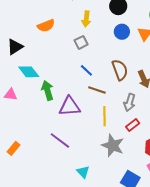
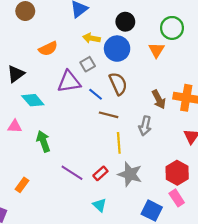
yellow arrow: (86, 19) -> (91, 38), turned 98
blue circle: (122, 32) -> (117, 49), moved, size x1.5
brown semicircle: (120, 70) -> (118, 84), moved
green arrow: (47, 90) -> (43, 141), moved
purple triangle: (70, 106) -> (69, 82), moved
red rectangle: (133, 125) -> (100, 173), moved

